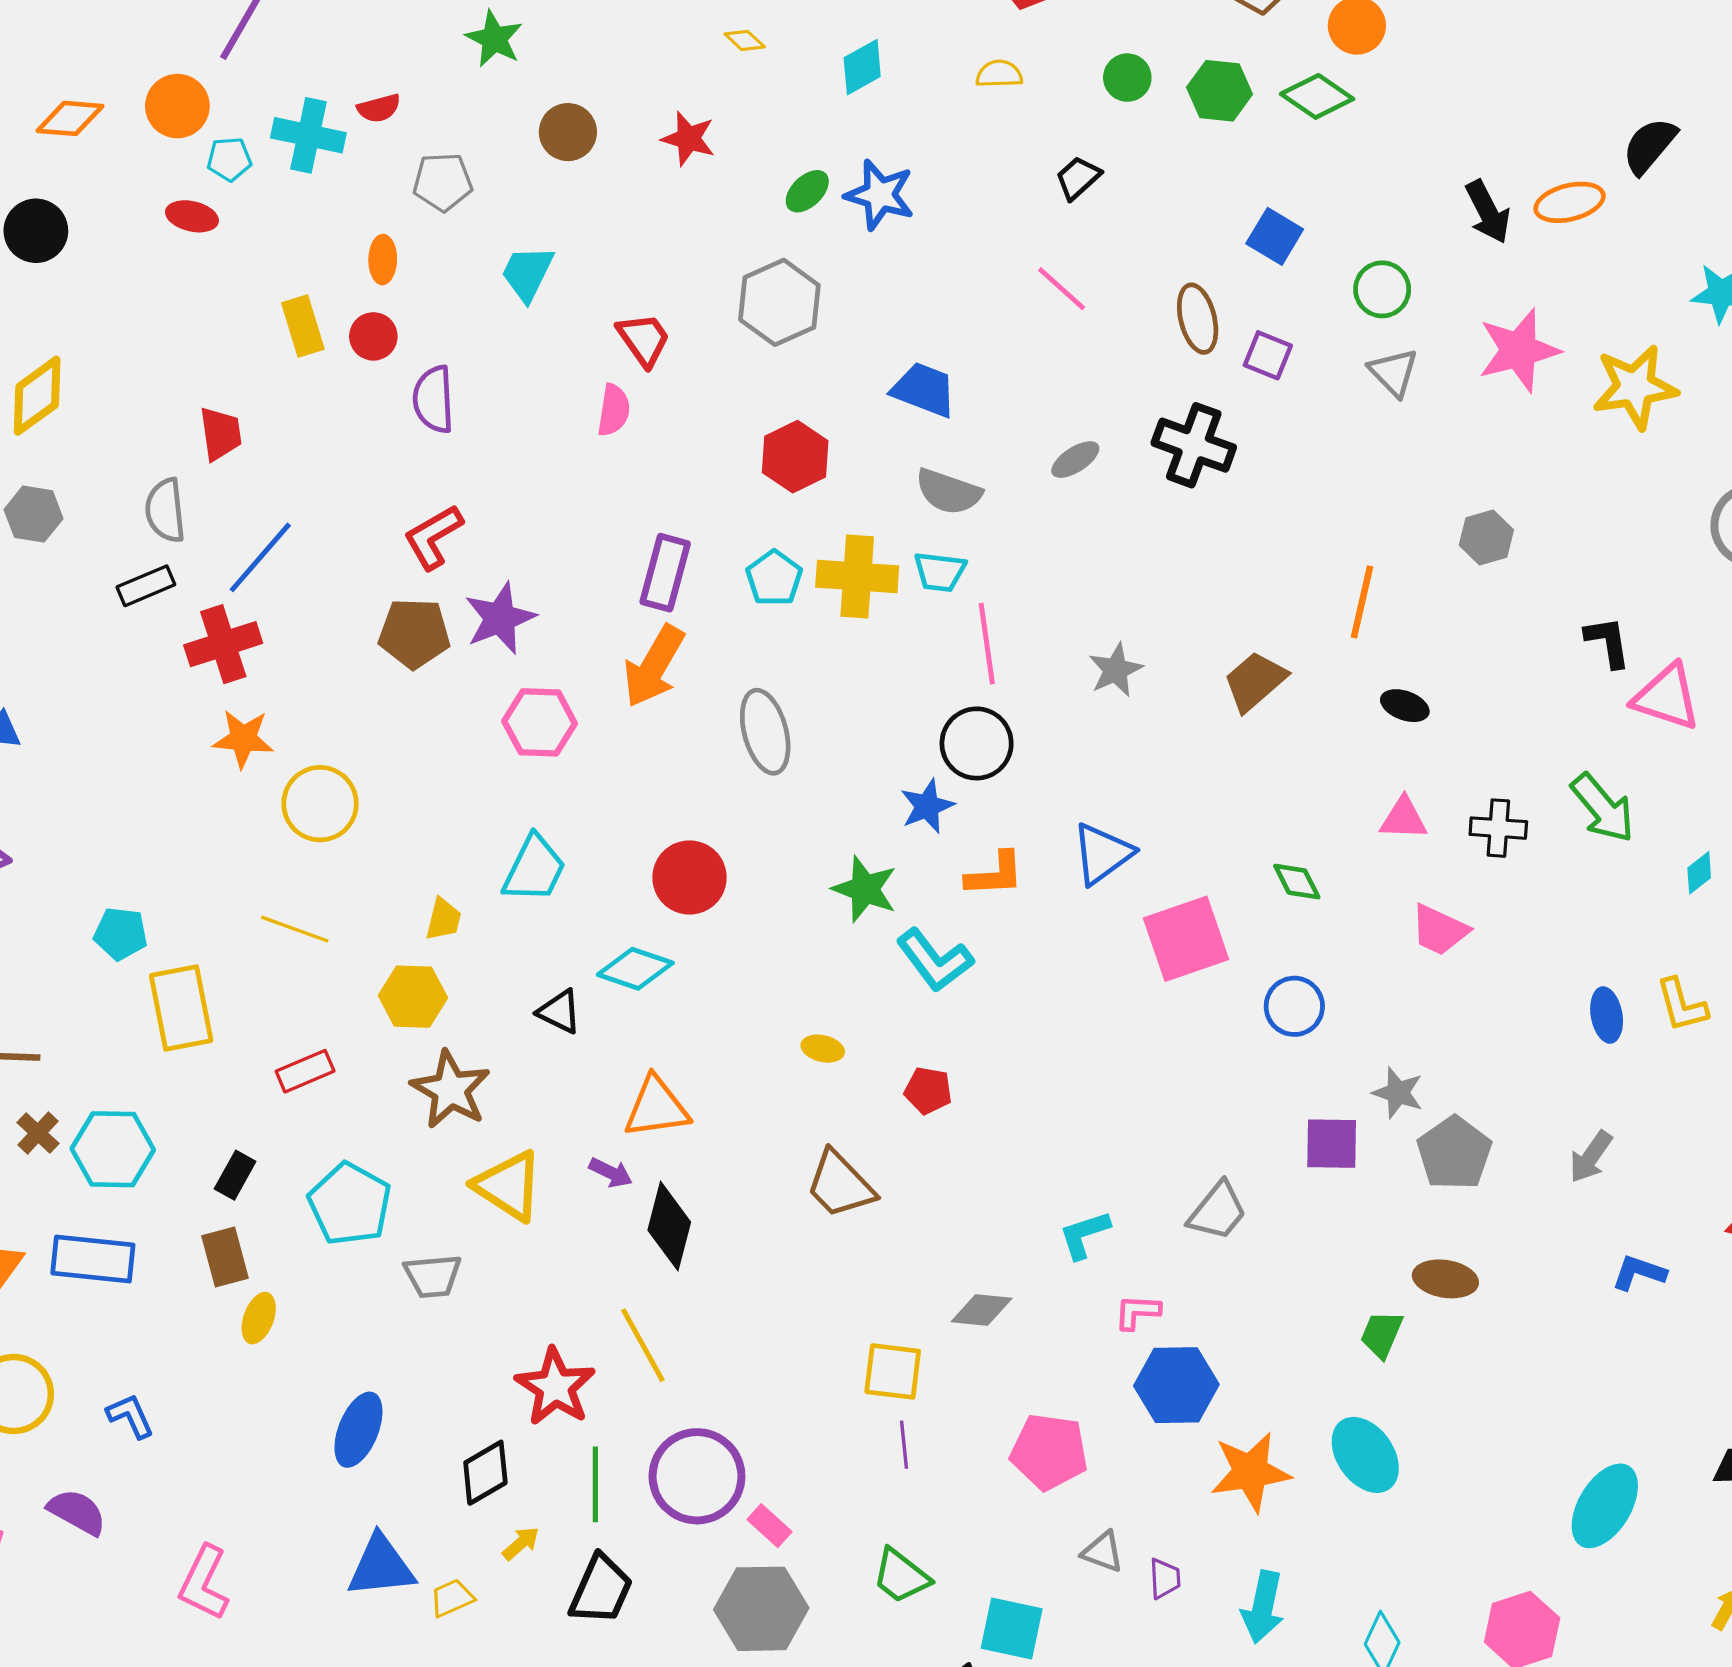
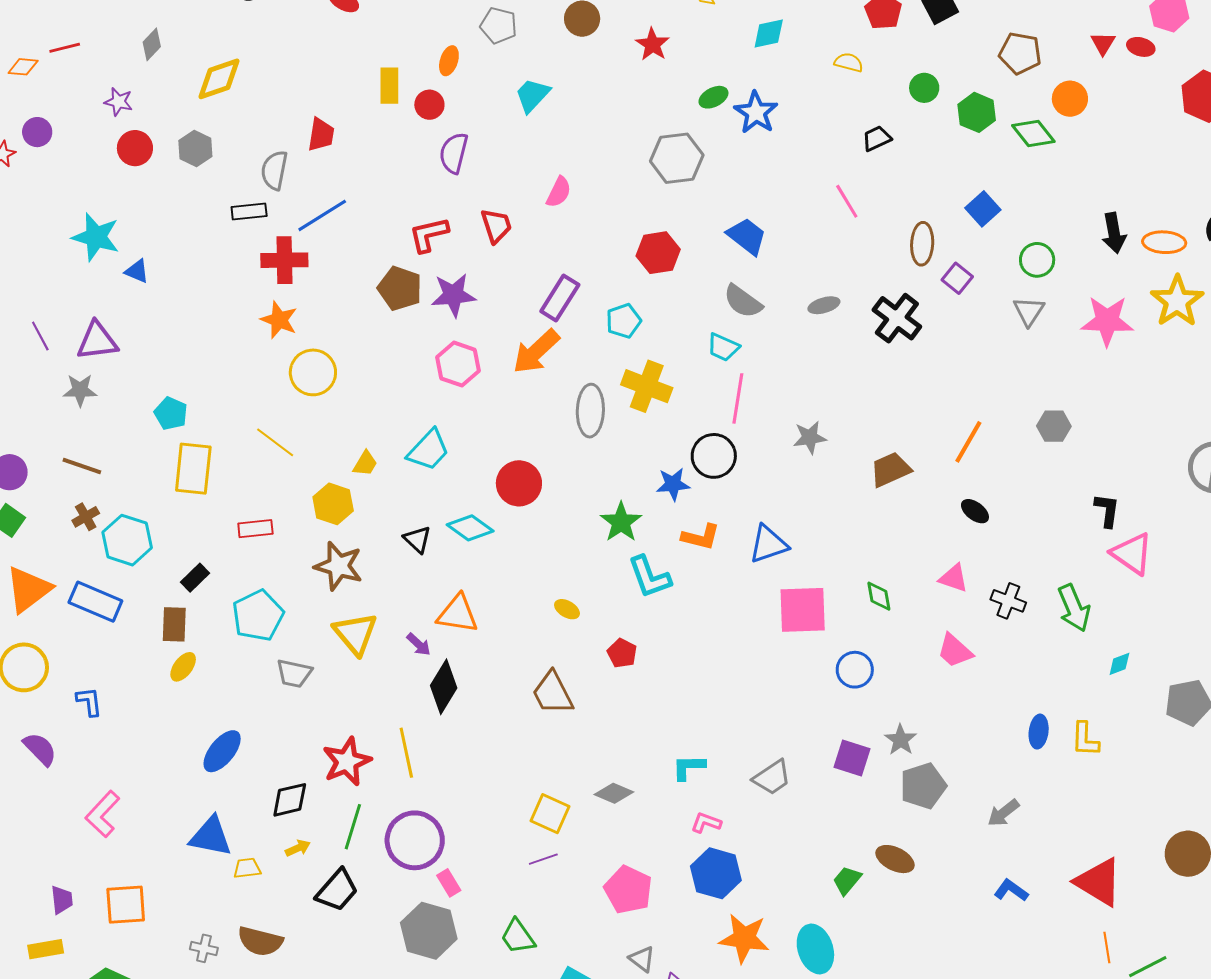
red trapezoid: (644, 339) -> (496, 226), moved
yellow star: (1635, 387) -> (1177, 301), moved, turned 30
yellow cross: (857, 576) -> (647, 386), moved
brown star: (451, 1090) -> (339, 566), turned -30
purple line: (904, 1445) -> (543, 859), turned 60

